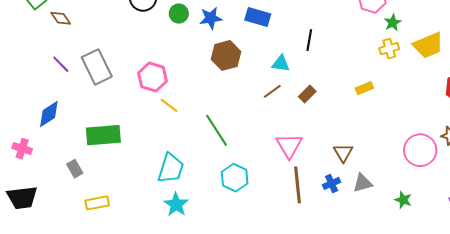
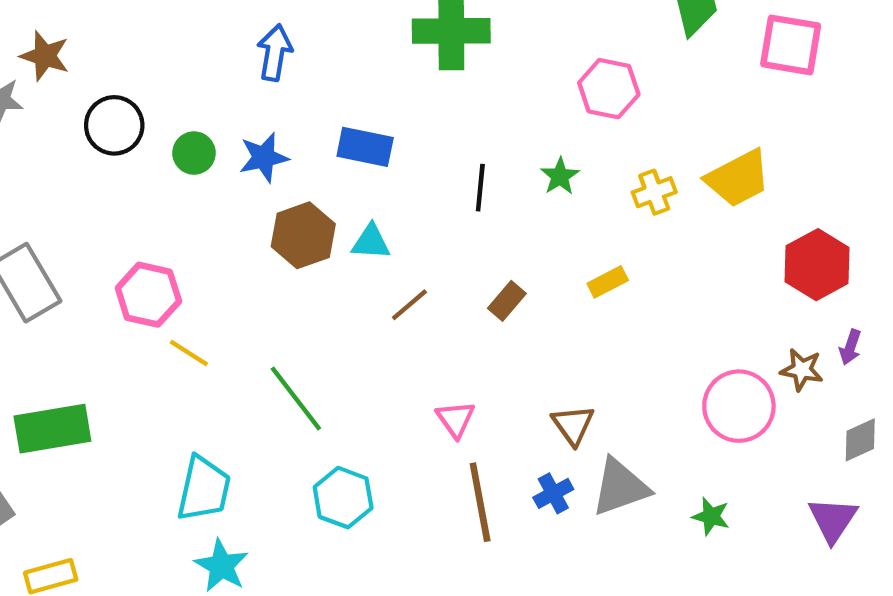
green star: (393, 23) -> (560, 176), moved
cyan triangle: (281, 63) -> (371, 242), moved
brown rectangle: (307, 94) -> (507, 301), moved
pink triangle: (289, 146) -> (455, 419), size x0.7
gray triangle: (363, 183) -> (620, 487), size x1.4

